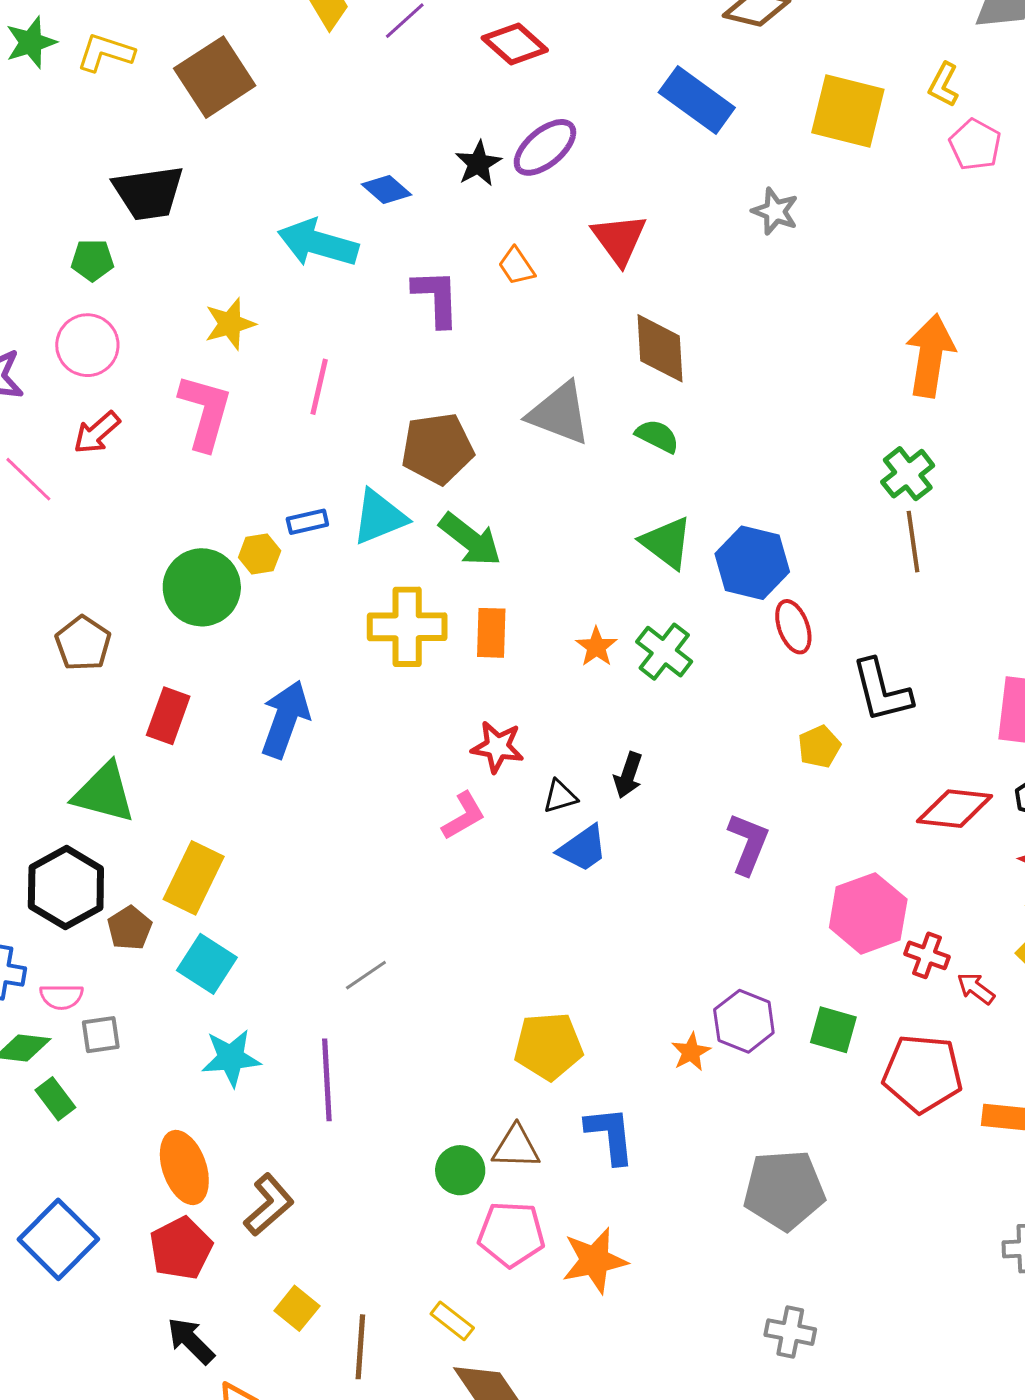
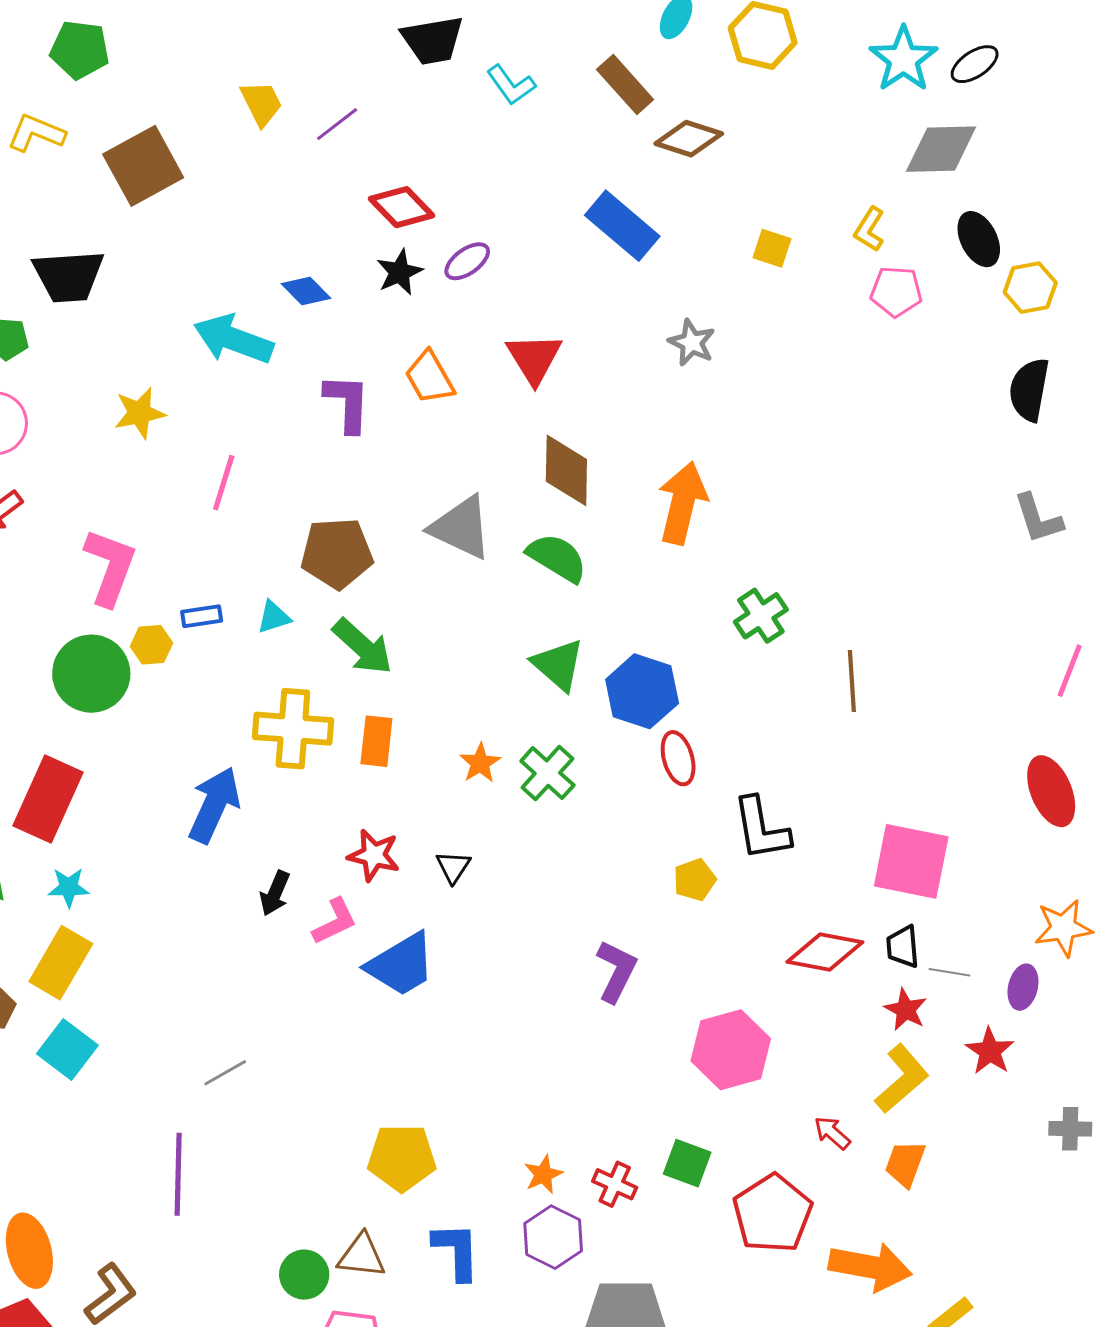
red diamond: (515, 44) -> (402, 207), moved
yellow square: (848, 111) -> (772, 248), size x0.5
pink pentagon: (975, 145) -> (896, 292), turned -30
purple ellipse: (545, 147) -> (467, 261), size x0.7
orange trapezoid: (516, 266) -> (430, 377), size x1.4
orange arrow: (930, 356) -> (682, 503), moved
pink L-shape: (205, 412) -> (110, 567), moved
green semicircle: (657, 436) -> (557, 558), size x1.4
green cross: (908, 474) -> (761, 616), moved
cyan triangle: (379, 517) -> (274, 617), size x0.6
brown line: (913, 542) -> (852, 681), moved
red rectangle: (168, 716) -> (48, 799), size x1.5
blue arrow: (285, 719) -> (214, 805), moved
black arrow: (628, 775) -> (275, 893), moved
black triangle: (560, 796) -> (453, 867), moved, turned -45
blue trapezoid: (583, 848) -> (401, 965), moved, size x1.4
red cross: (927, 955) -> (615, 1184), moved
purple hexagon: (744, 1021) -> (553, 1237), moved
cyan star: (231, 1058) -> (69, 887), moved, size x0.7
red pentagon: (923, 1074) -> (773, 1214), turned 30

